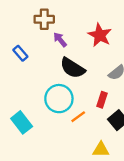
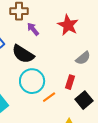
black semicircle: (73, 68) -> (23, 54), moved

